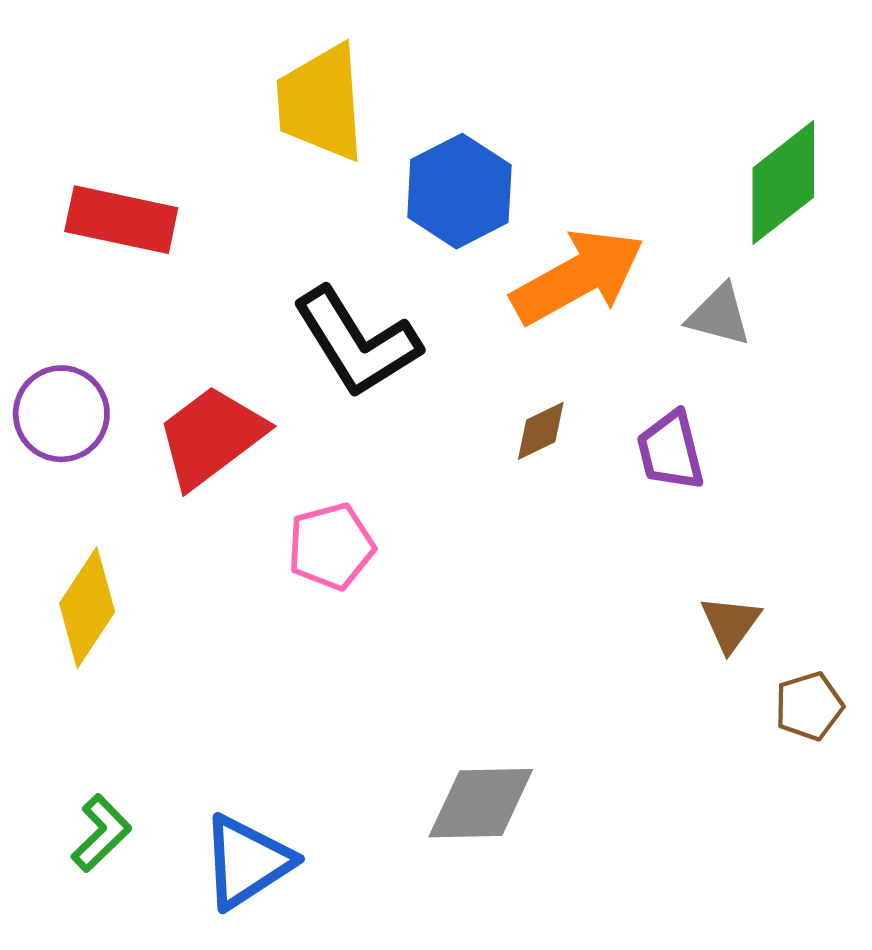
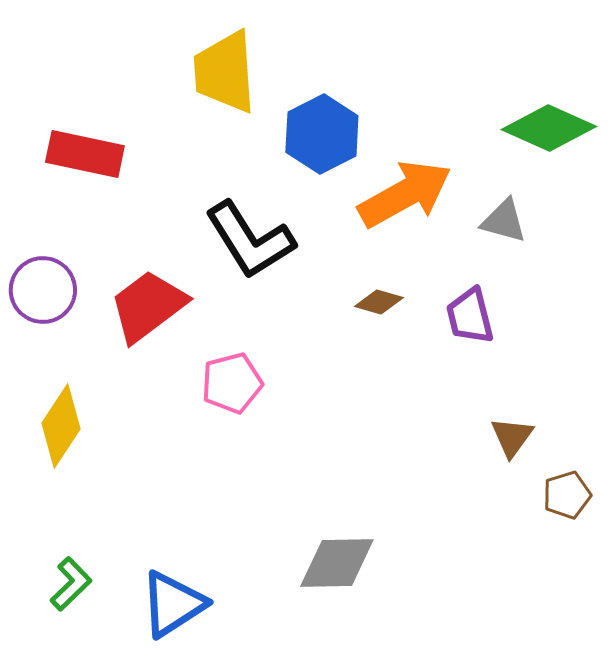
green diamond: (783, 183) -> (549, 128), turned 62
brown diamond: (541, 431) -> (379, 302), turned 42

